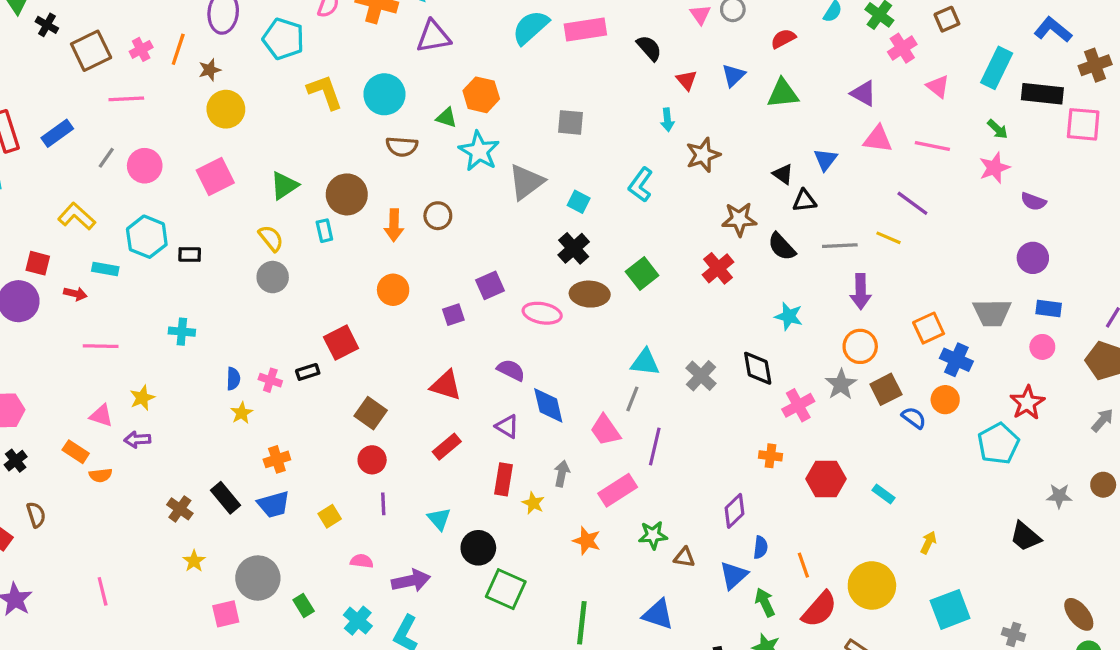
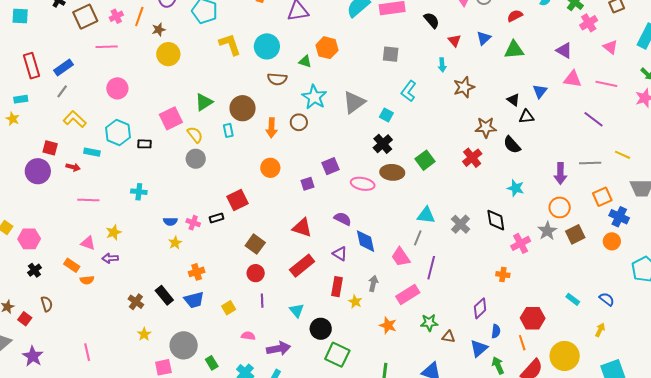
gray square: (570, 122) -> (391, 54), moved
cyan star: (479, 151) -> (314, 97), moved
gray line: (106, 158) -> (62, 91), moved
pink square: (215, 176) -> (171, 118), moved
cyan L-shape: (641, 185) -> (409, 91), moved
yellow line: (889, 238) -> (623, 155), moved
gray line: (840, 246) -> (590, 163), moved
blue semicircle: (233, 379) -> (170, 221), turned 88
blue semicircle: (914, 418) -> (607, 299), moved
red rectangle: (447, 447) -> (302, 266), size x1.4
red hexagon: (826, 479) -> (533, 318), moved

